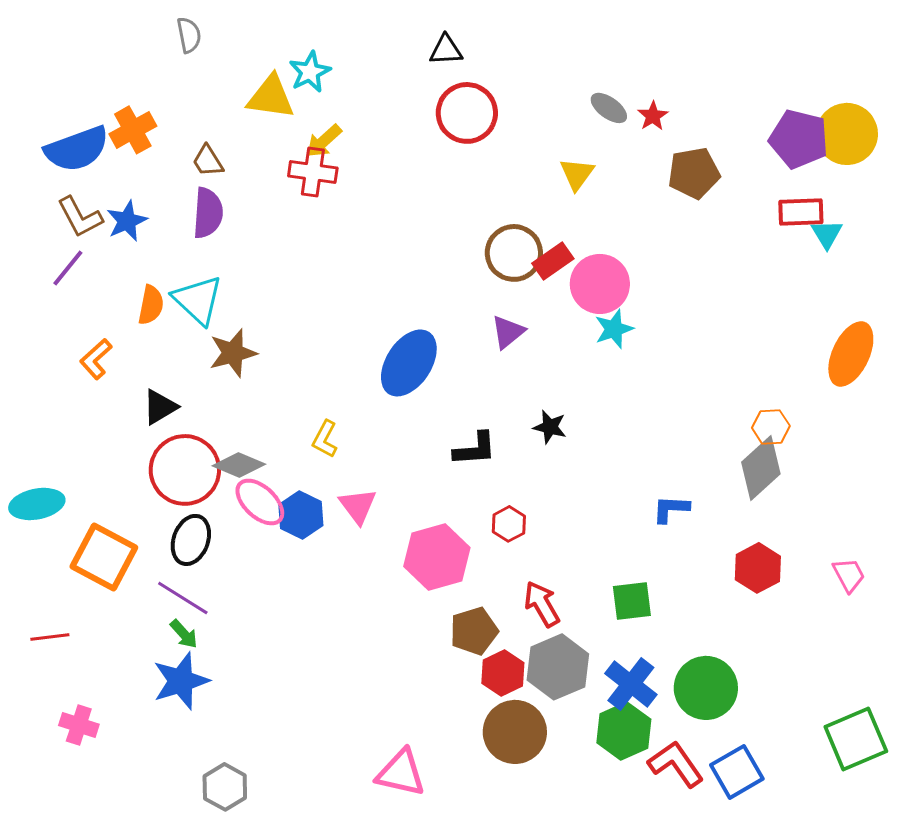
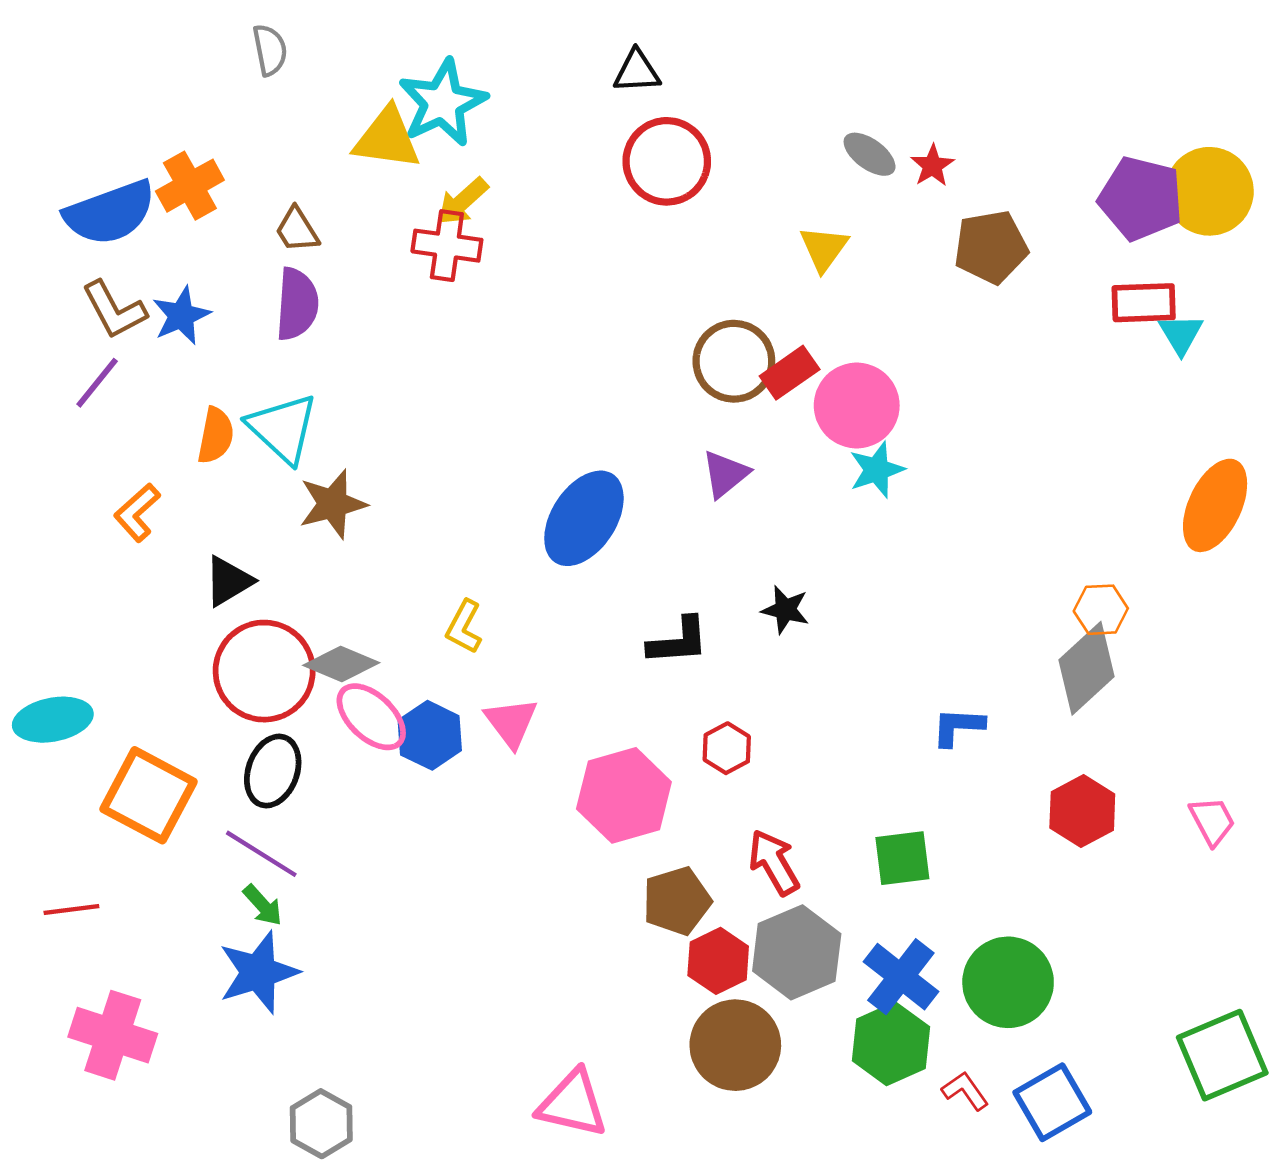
cyan star: (310, 72) -> (443, 103), size x1.5
pink cross: (79, 725) -> (113, 1035), size x1.5
red L-shape: (676, 764) -> (965, 1091), size x0.6

